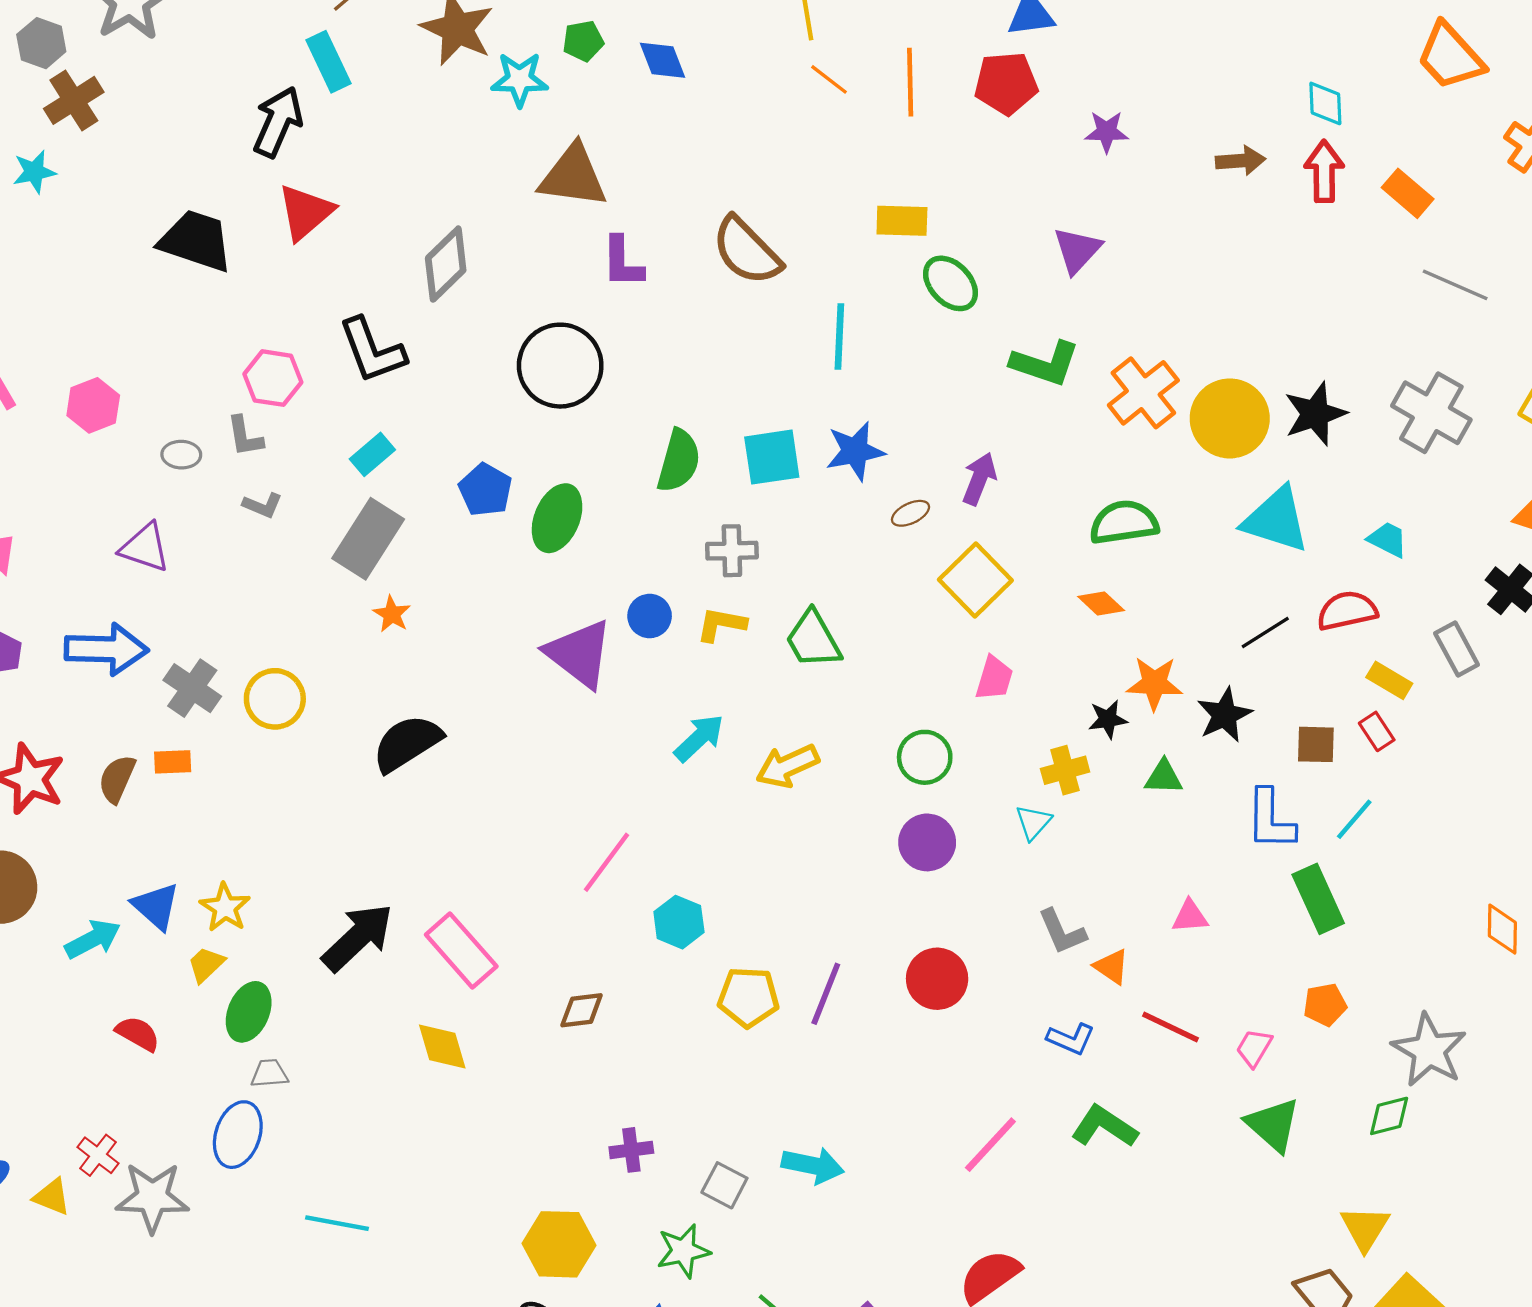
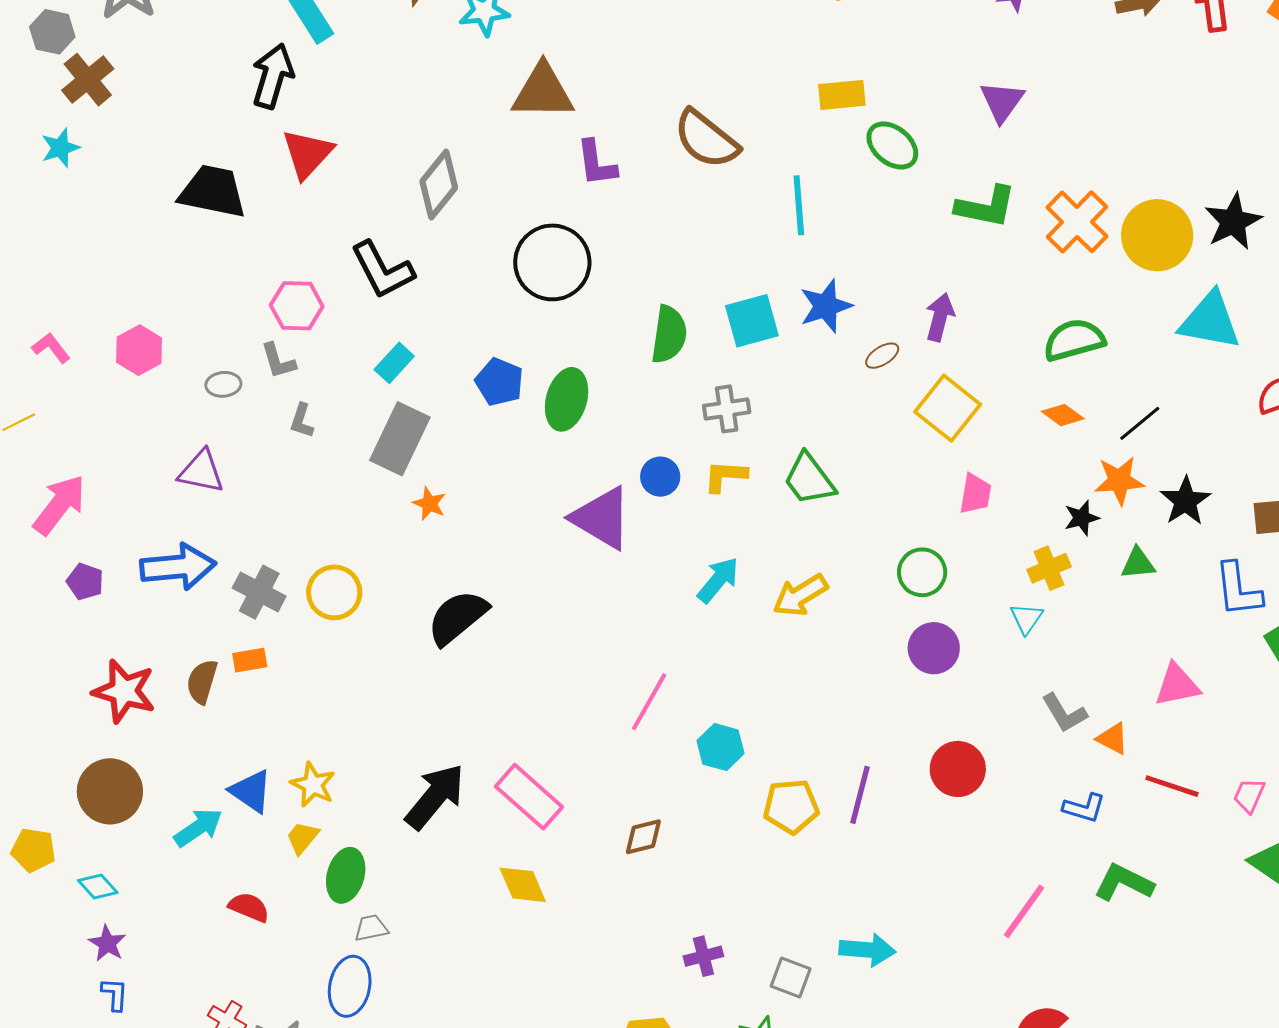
gray L-shape: (263, 505) -> (302, 421), turned 93
black line: (1265, 633) -> (1140, 423), moved
pink triangle: (1190, 916) -> (1177, 685), size x1.4

